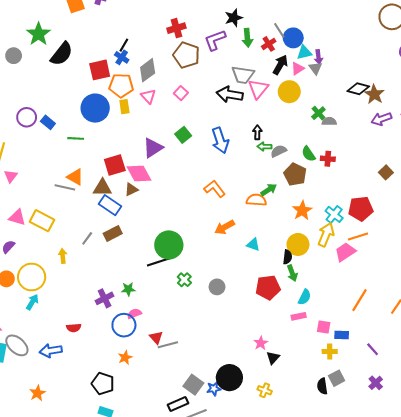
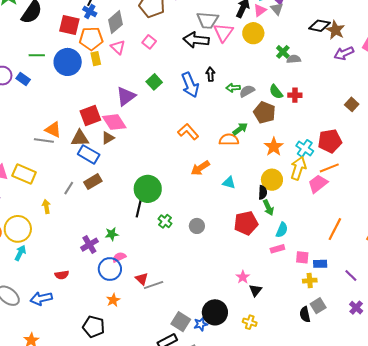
red square: (100, 70) -> (69, 25), turned 30
black arrow: (257, 132) -> (210, 74), moved
green line: (76, 138) -> (37, 55), moved
black line: (159, 262) -> (139, 206), turned -55

